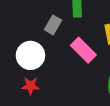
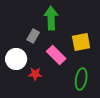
red star: (30, 86) -> (35, 74), moved

